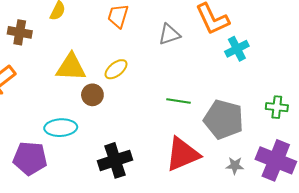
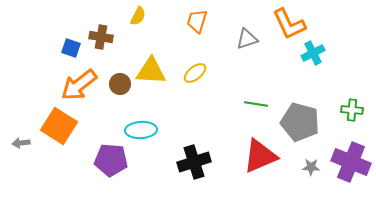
brown circle: (92, 95) -> (120, 84), moved

